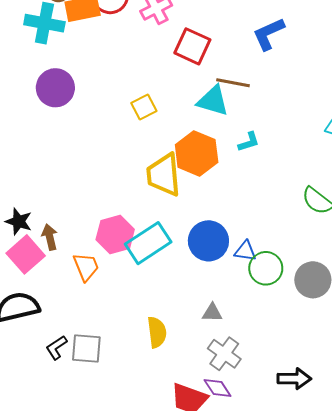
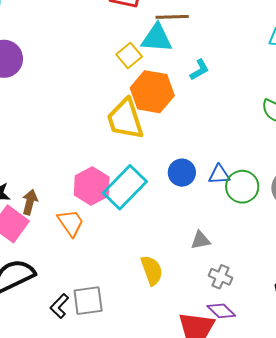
yellow square: (144, 107) -> (129, 55), moved
brown arrow: (50, 237) -> (30, 202), turned 40
blue circle: (208, 241) -> (182, 173), size x0.7
gray cross: (224, 354) -> (221, 277), size x0.7

